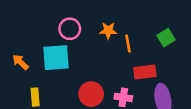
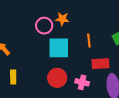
orange star: (108, 31) -> (62, 19), moved
cyan square: (56, 58) -> (59, 48), moved

